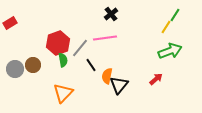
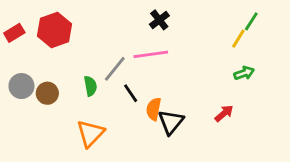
red hexagon: (58, 43) -> (54, 30), moved
green arrow: (170, 51) -> (244, 73), size x0.6
gray circle: (15, 69) -> (21, 86), moved

